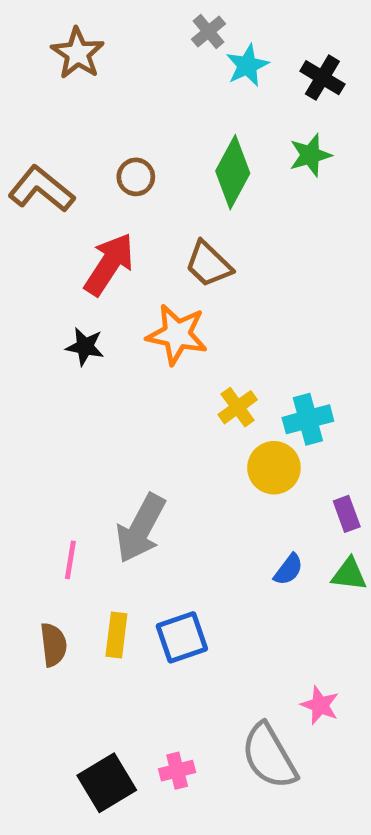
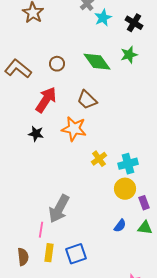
green diamond: (233, 172) -> (97, 62), turned -64
yellow circle: (274, 468) -> (125, 189), moved
pink line: (70, 560) -> (41, 230), moved

